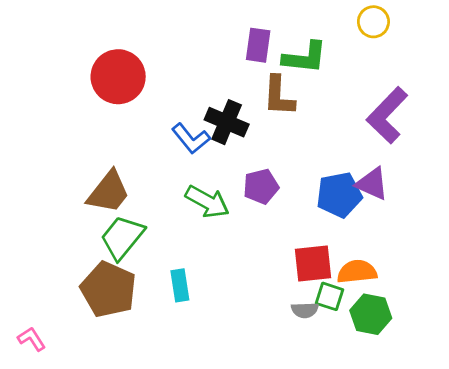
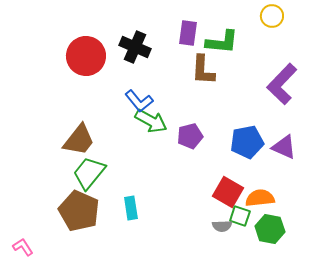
black cross: (227, 122) -> (135, 47), moved
purple triangle: (372, 184) -> (284, 147), moved
green arrow: (207, 202) -> (151, 121), moved
red square: (313, 263) -> (228, 192), turned 36

